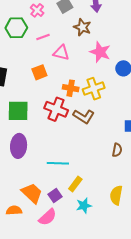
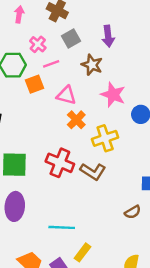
pink line: (43, 37) -> (51, 64), moved
orange square: (39, 72) -> (34, 84), moved
orange cross: (71, 88) -> (76, 120), moved, turned 35
brown semicircle: (117, 150) -> (133, 212), turned 48

